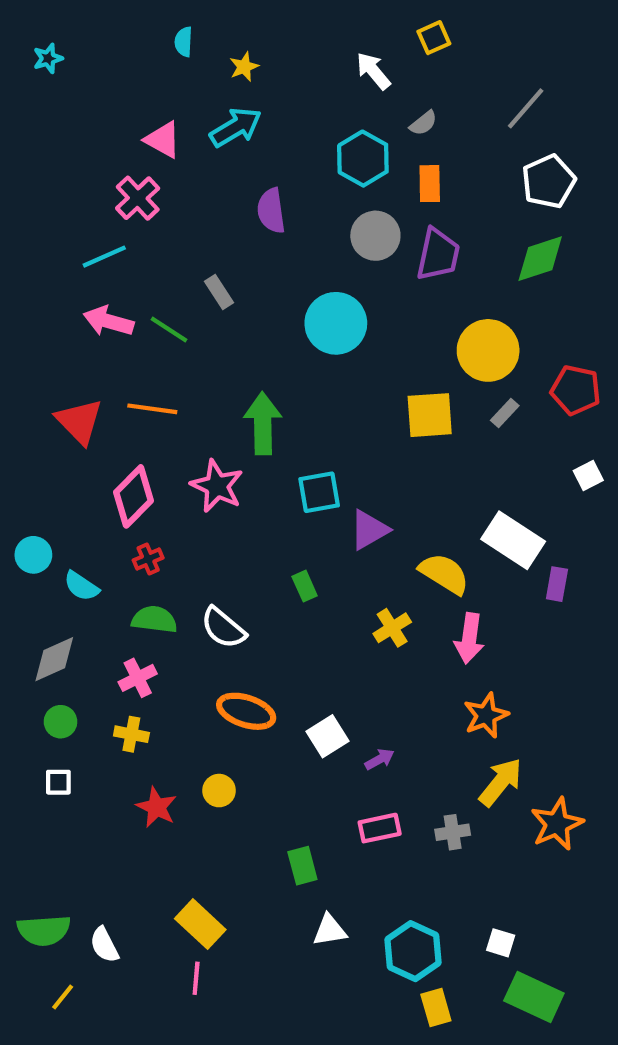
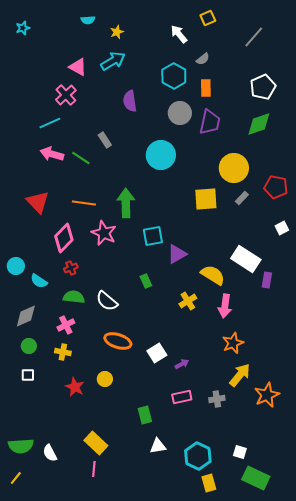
cyan semicircle: (184, 42) -> (88, 20), turned -96
gray line: (526, 108) -> (254, 37), moved
orange line: (152, 409) -> (84, 203), moved
yellow line: (63, 997) -> (16, 478), moved

